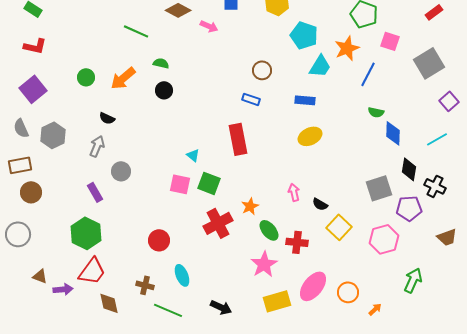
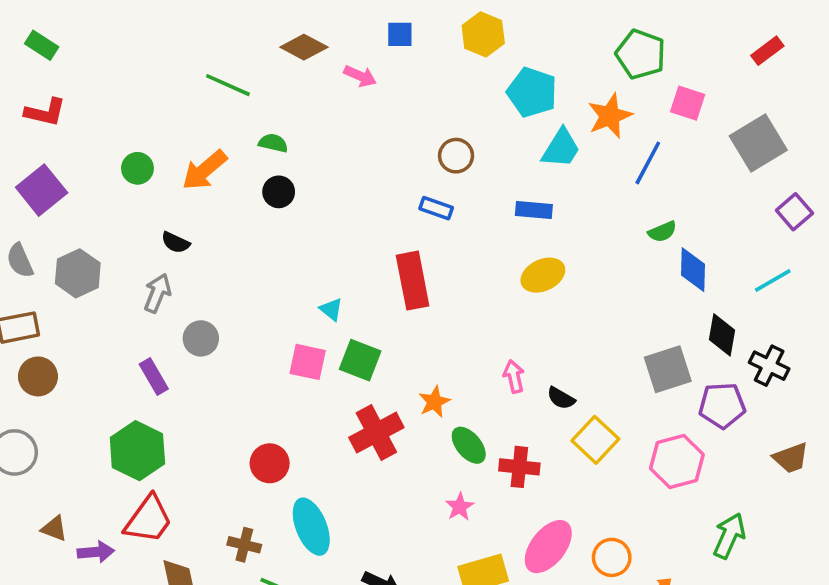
green semicircle: (376, 112) -> (662, 232), turned -35
pink star: (264, 264) -> (460, 507), size x0.6
cyan ellipse: (182, 275) -> (311, 527), size x1.4

